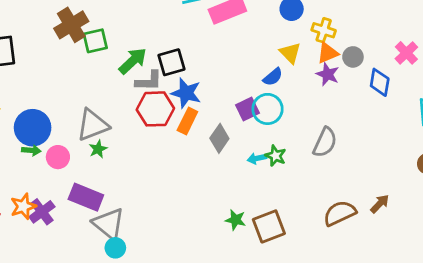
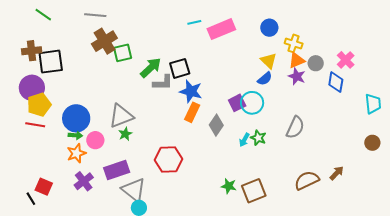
pink cross: (406, 53) -> (346, 60), moved
blue semicircle: (273, 77) -> (265, 79), moved
red hexagon: (155, 109) -> (169, 160), moved
cyan arrow: (257, 158) -> (244, 140), turned -48
purple rectangle: (86, 197) -> (117, 170), turned -40
orange star: (23, 206) -> (76, 153), moved

